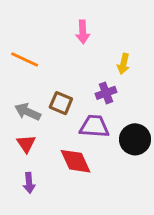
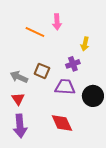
orange line: (25, 60) -> (35, 32), moved
red diamond: (75, 161) -> (62, 123), moved
purple arrow: (29, 183) -> (20, 126), size x1.6

